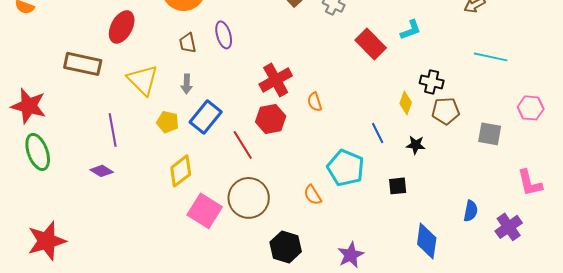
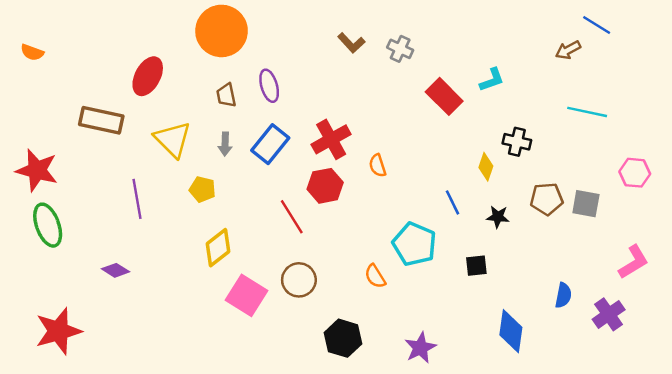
brown pentagon: (446, 111) -> (547, 199), moved
blue rectangle: (206, 117) -> (270, 144), moved
purple diamond: (102, 171) -> (116, 270), moved
pink L-shape: (530, 183) -> (634, 262), turned -108
brown circle: (249, 198) -> (299, 280), size x0.7

